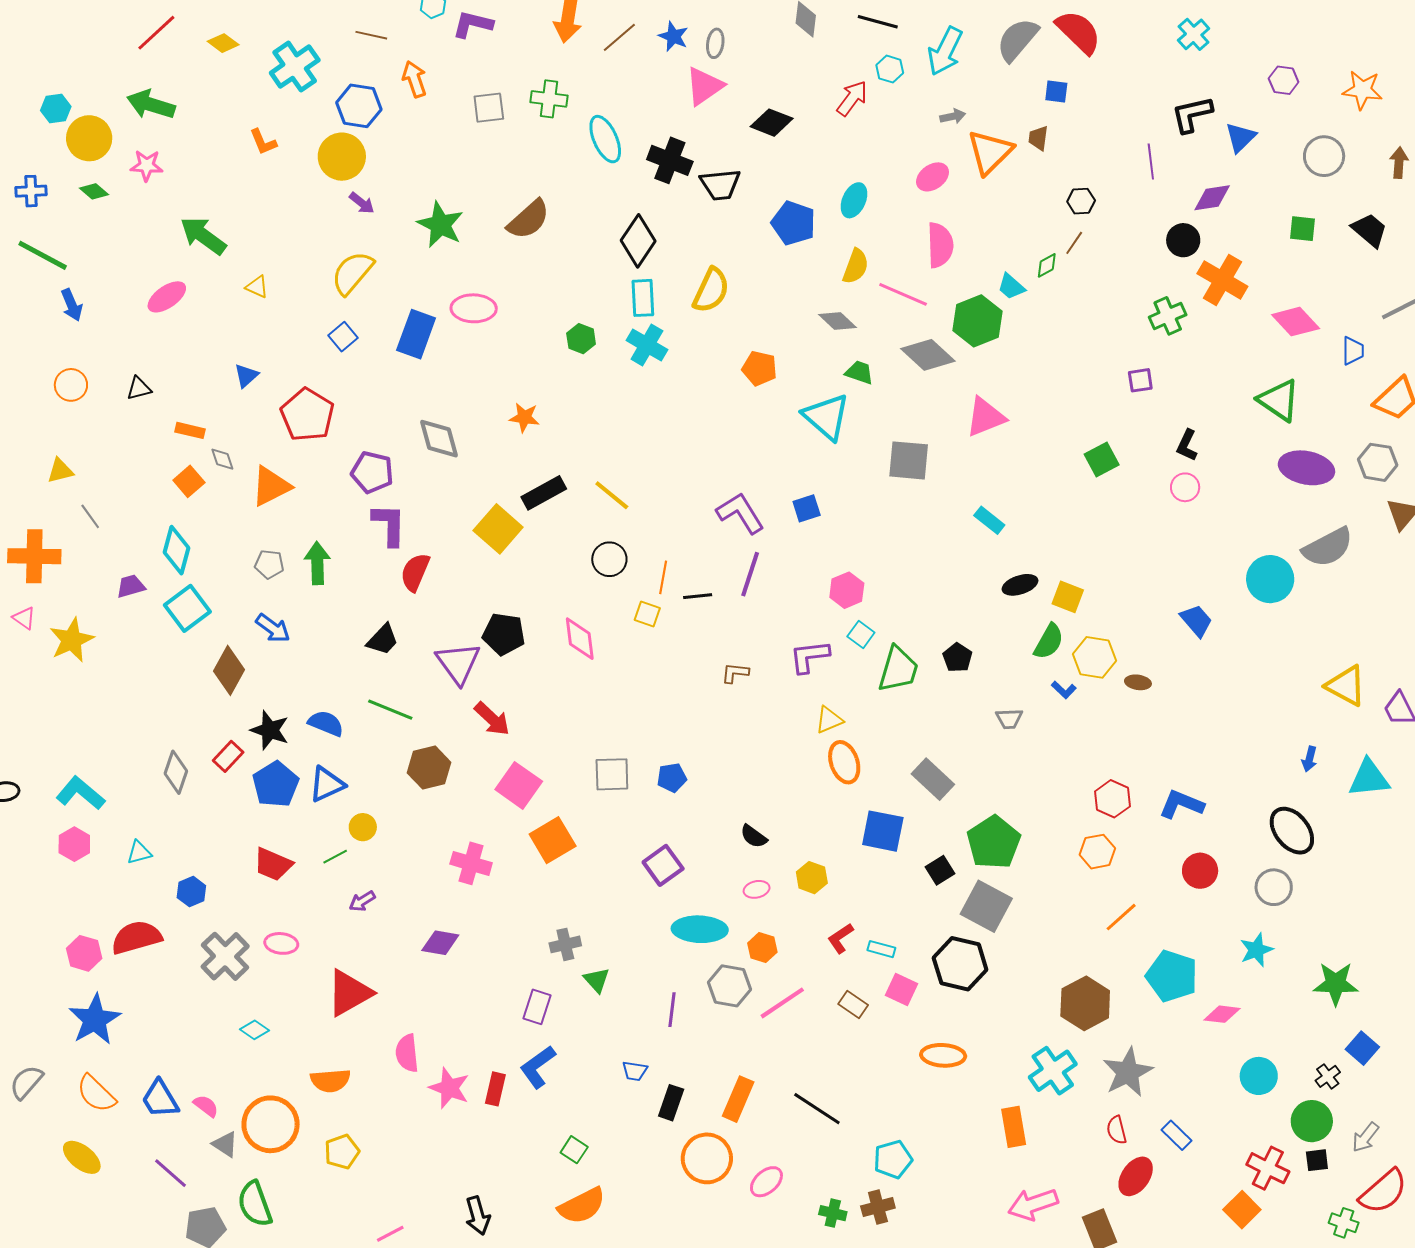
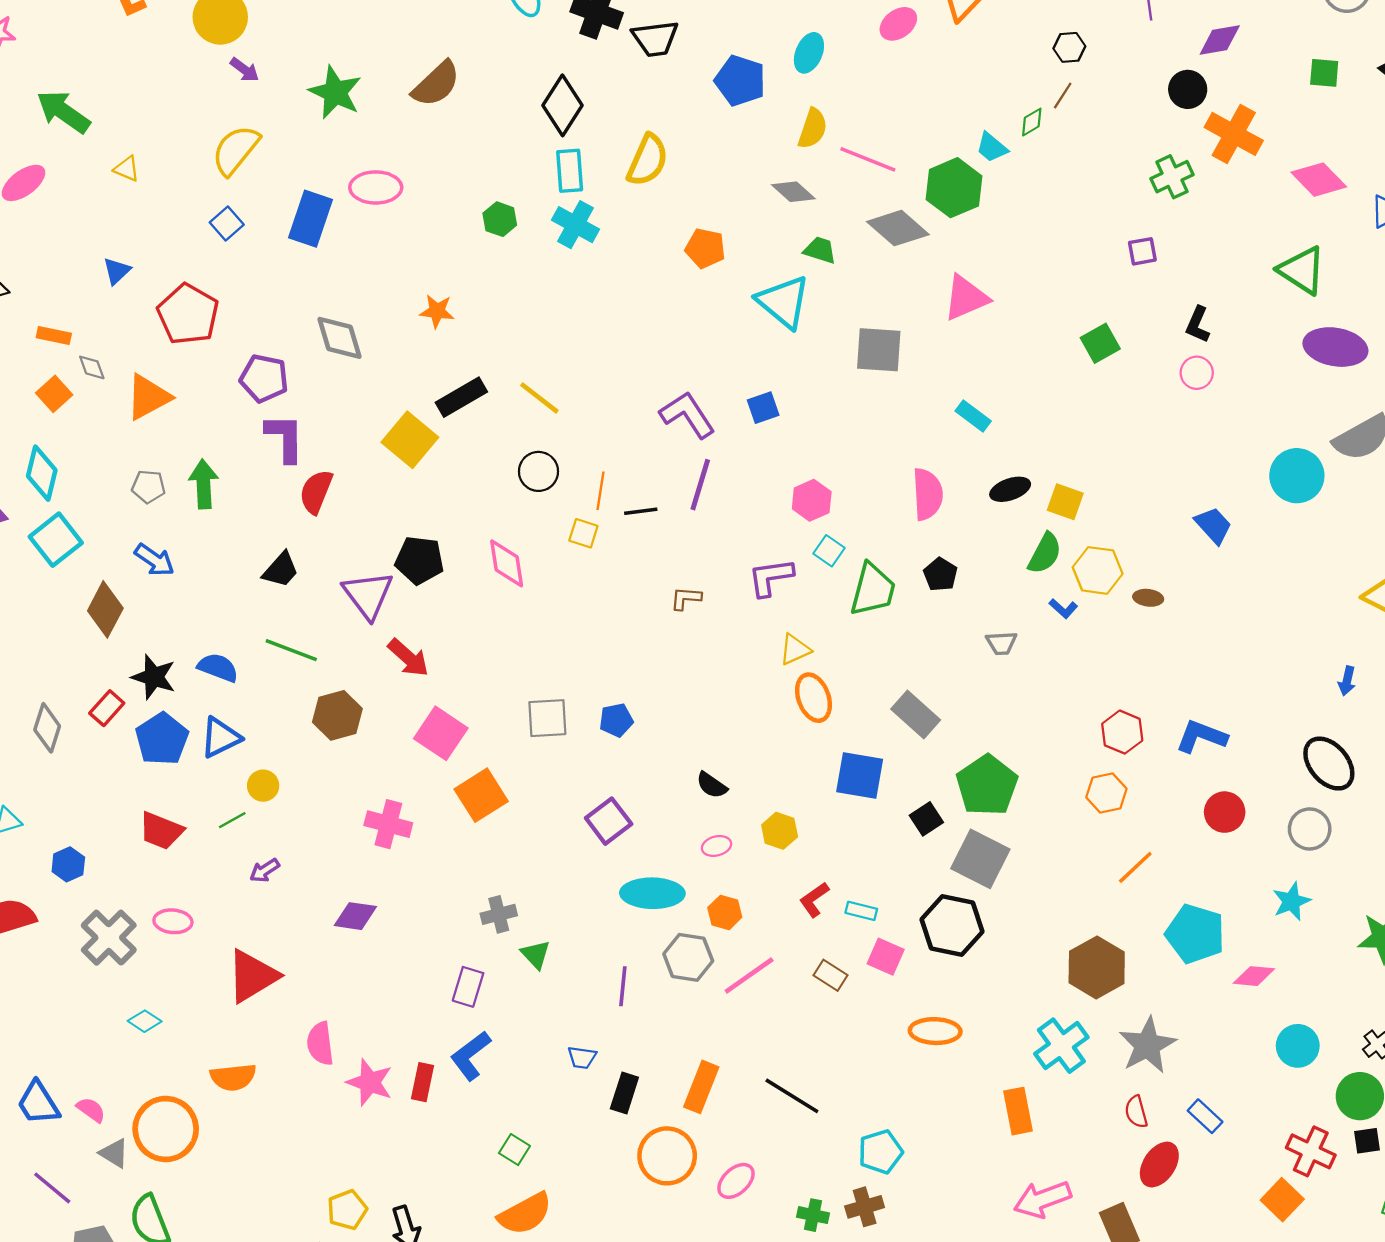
pink semicircle: (940, 245) -> (928, 494), moved
yellow pentagon: (342, 1152) -> (347, 1210), moved

